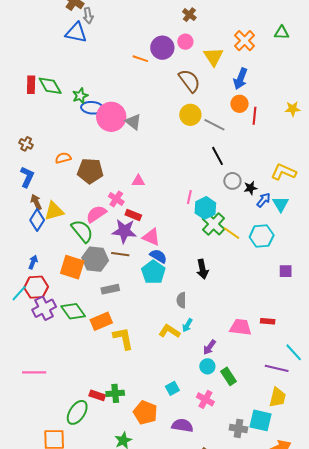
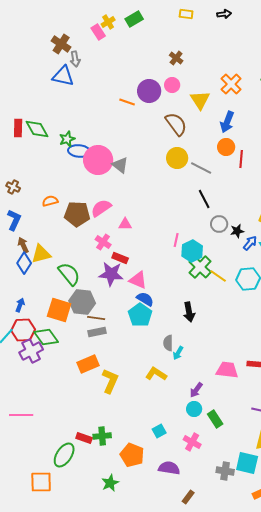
pink semicircle: (96, 214) -> (101, 208), moved
brown line: (120, 254) -> (96, 318), moved
green diamond: (73, 311) -> (46, 337), moved
cyan arrow: (187, 325) -> (178, 353), moved
yellow L-shape: (123, 338) -> (110, 381), turned 35

